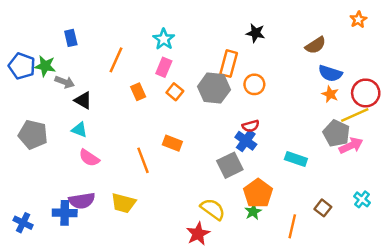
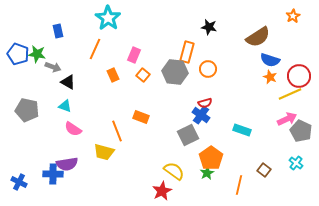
cyan star: (164, 39) -> (108, 18), moved, size x1.4
brown semicircle: (316, 45) -> (258, 37), size x1.4
gray pentagon: (336, 133) -> (301, 131), moved
yellow trapezoid: (123, 203) -> (104, 152), moved

